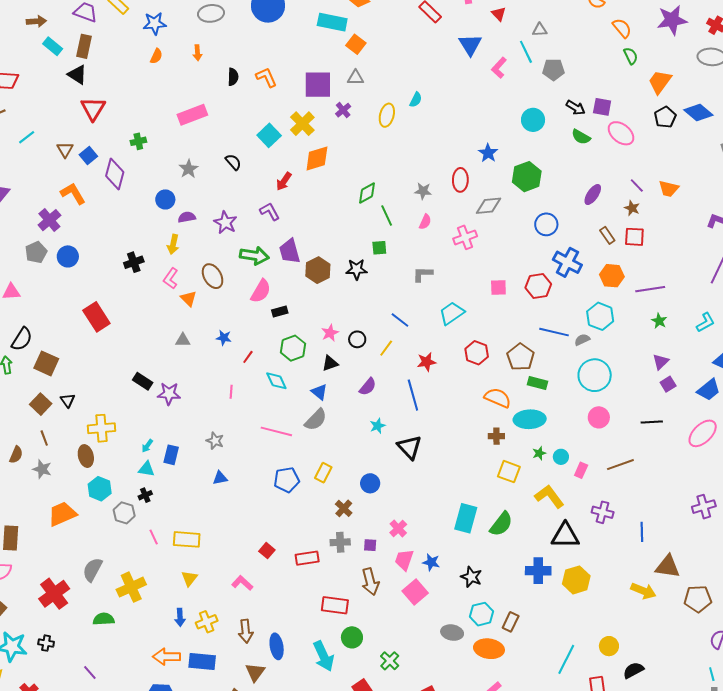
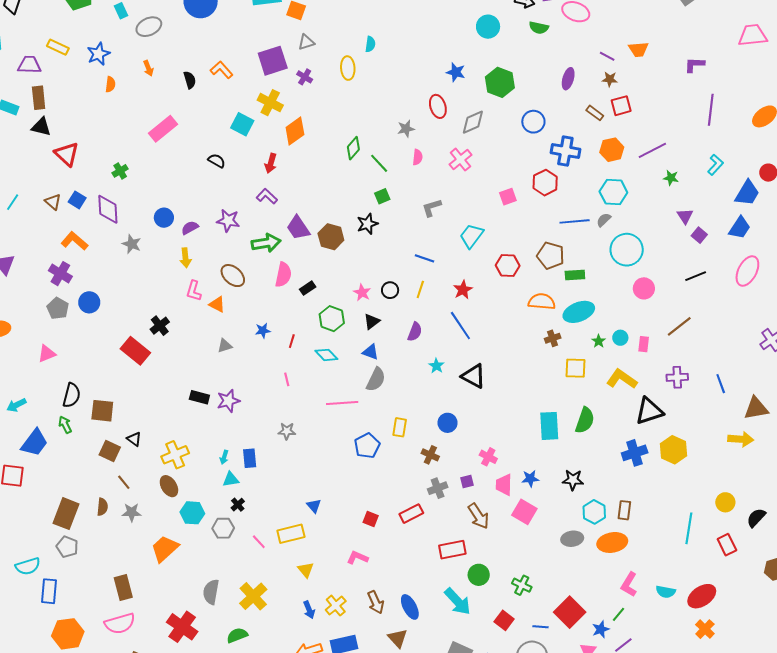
gray star: (189, 169) -> (132, 244), moved
black cross: (134, 262) -> (160, 326), moved
blue triangle: (220, 478) -> (314, 506), moved, turned -42

